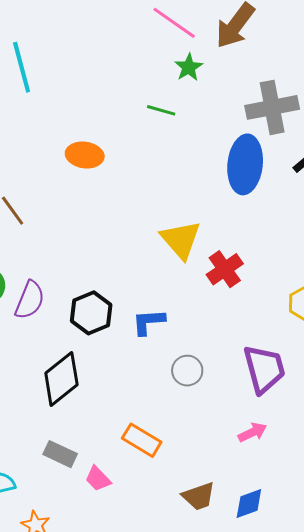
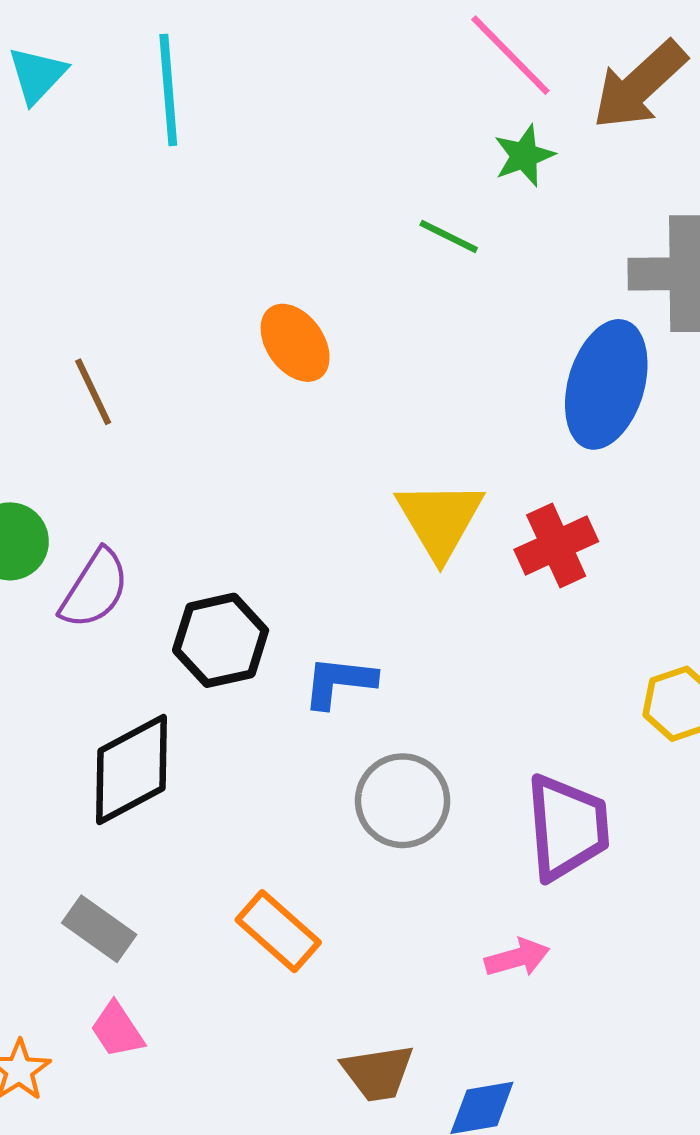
orange ellipse: (85, 155) -> (295, 343), moved, turned 36
red cross: (225, 269) -> (556, 545), moved
gray circle: (187, 371) -> (403, 801), size x1.4
pink trapezoid: (98, 479) -> (117, 1030), moved

